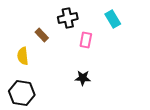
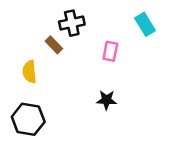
black cross: (68, 18) -> (72, 23), moved

